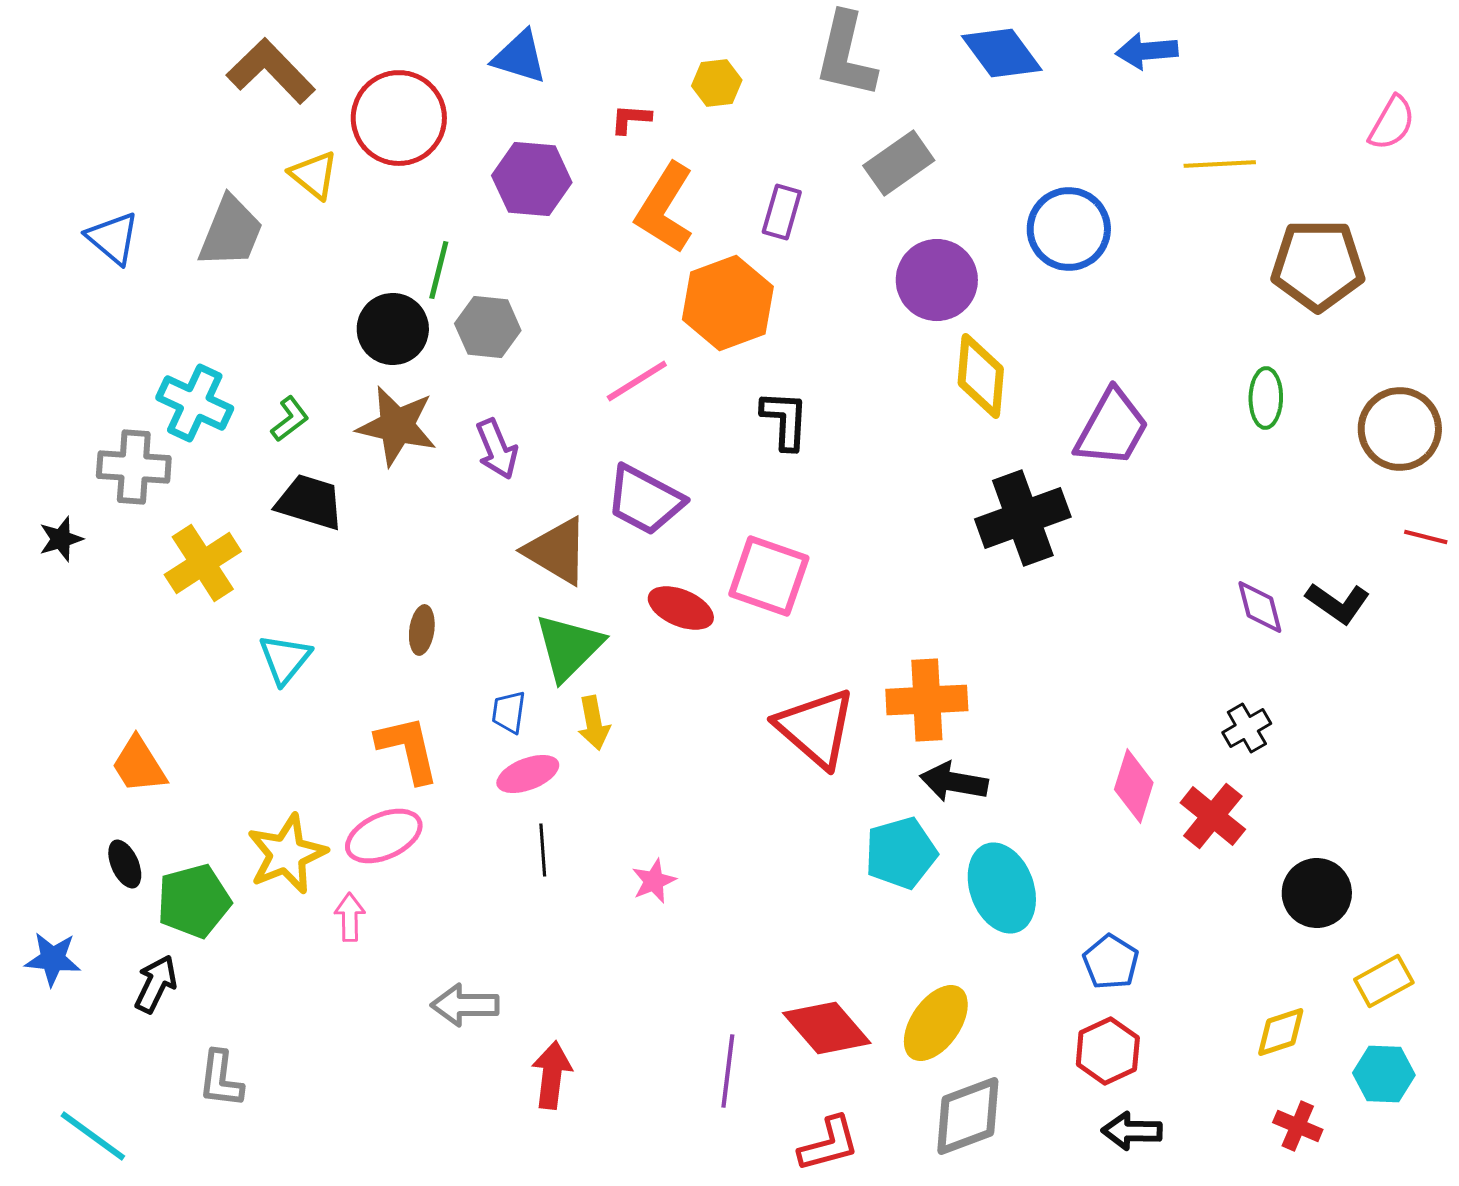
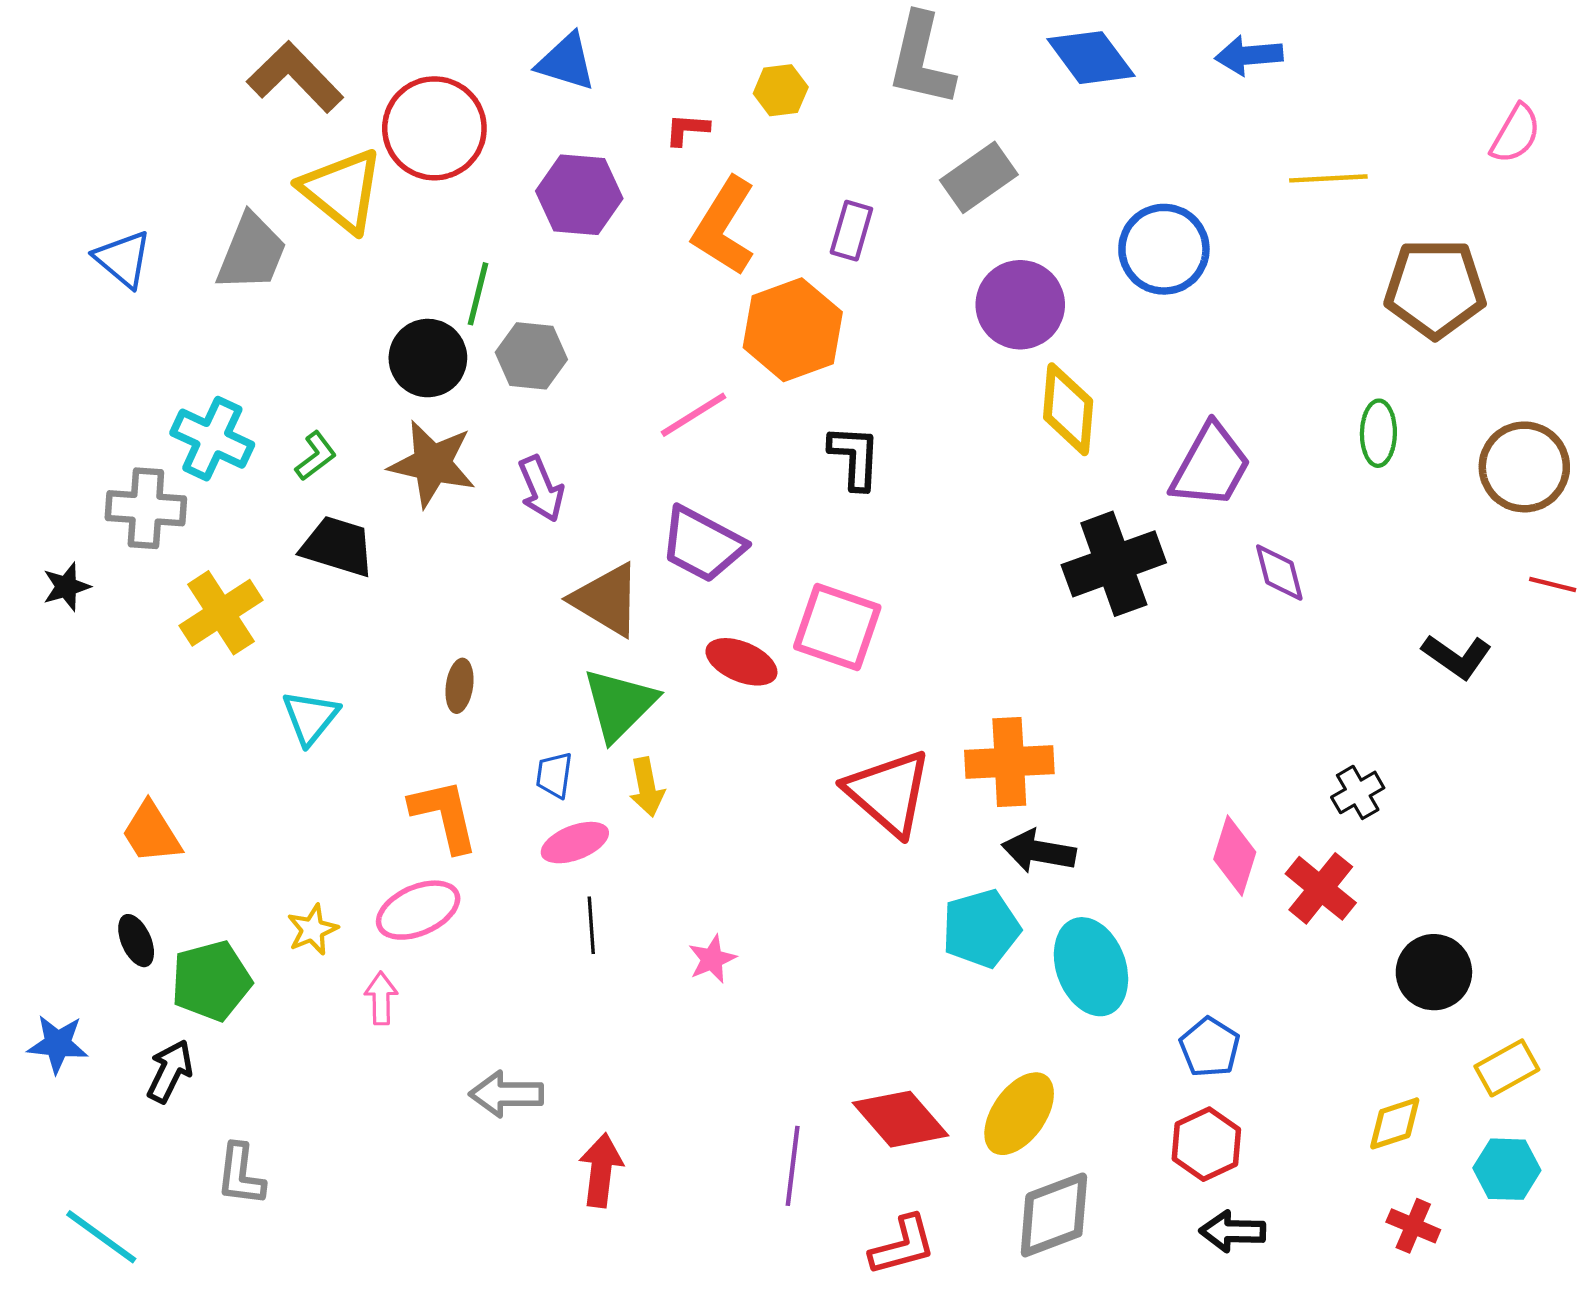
yellow triangle: (314, 175) -> (342, 190), size x1.6
purple diamond: (1260, 607) -> (1279, 573), moved
yellow star: (287, 854) -> (312, 930), size x0.6

